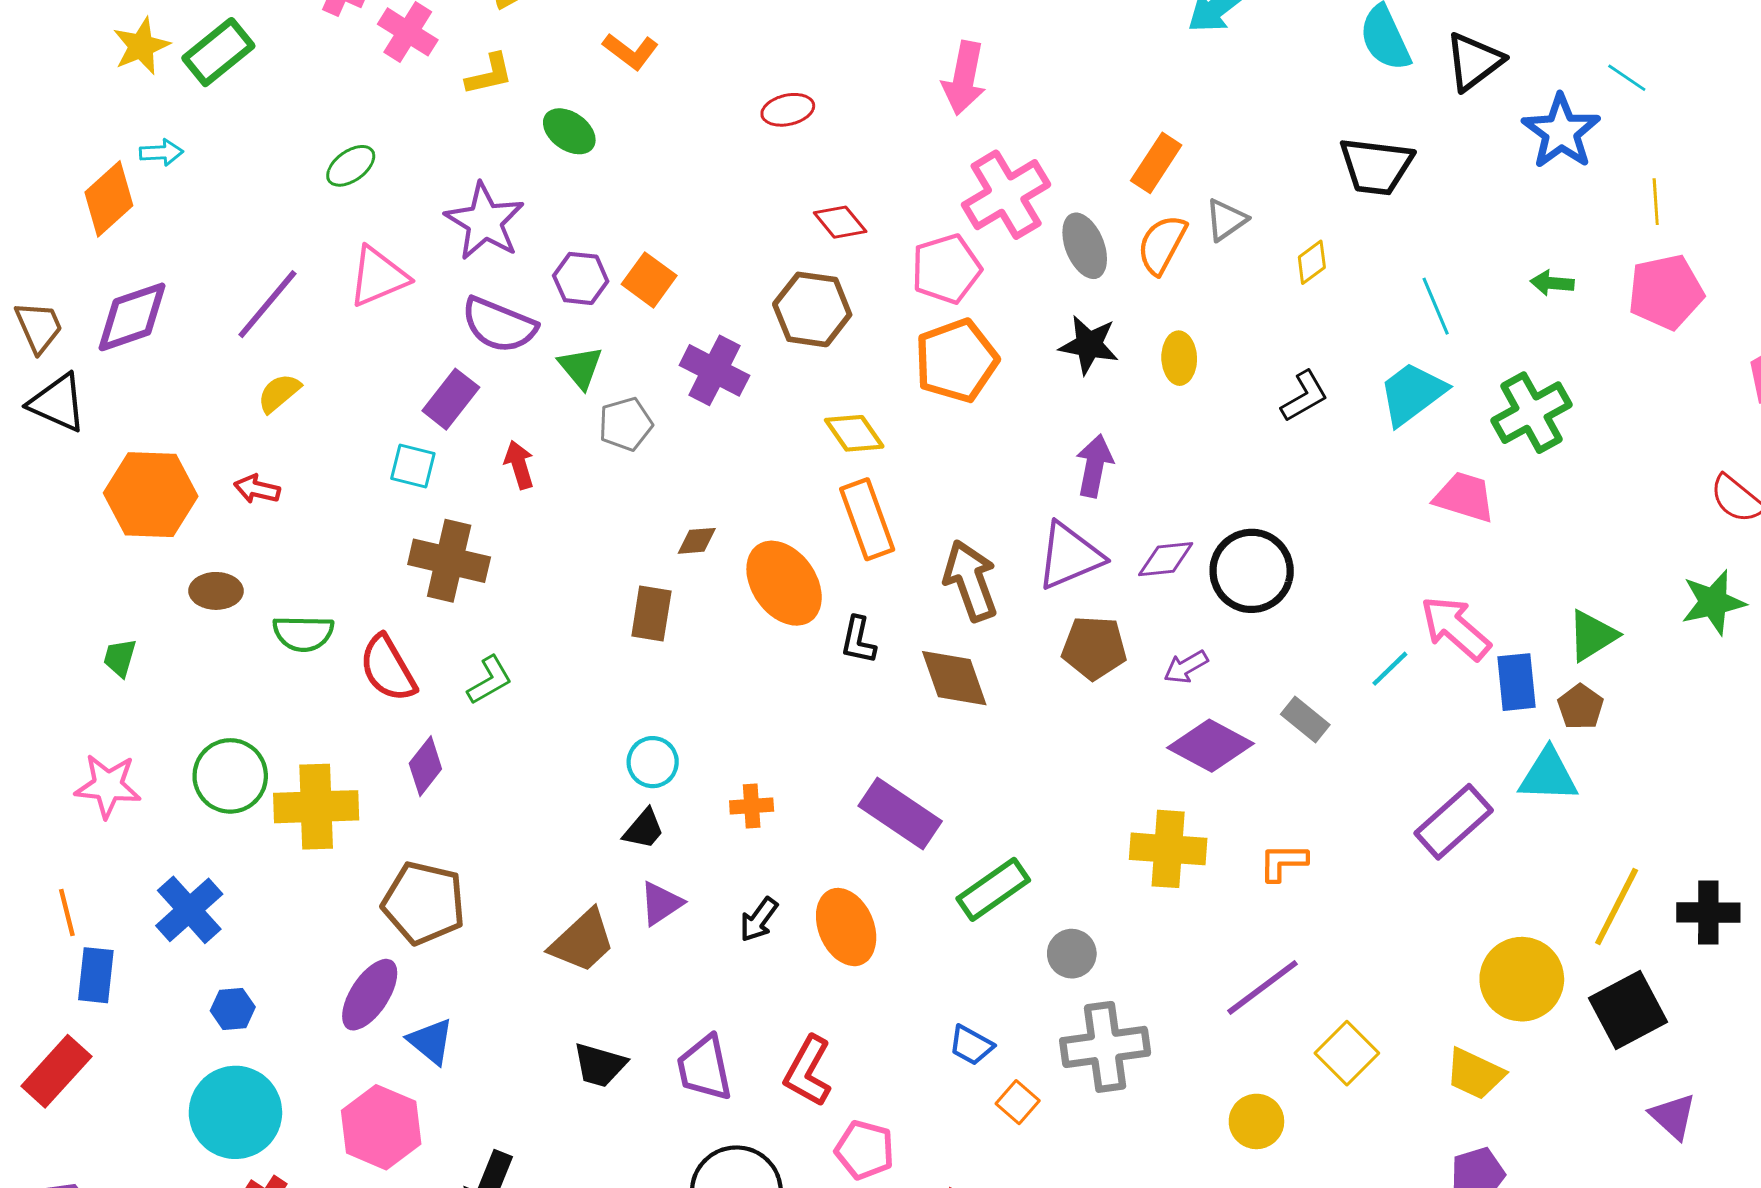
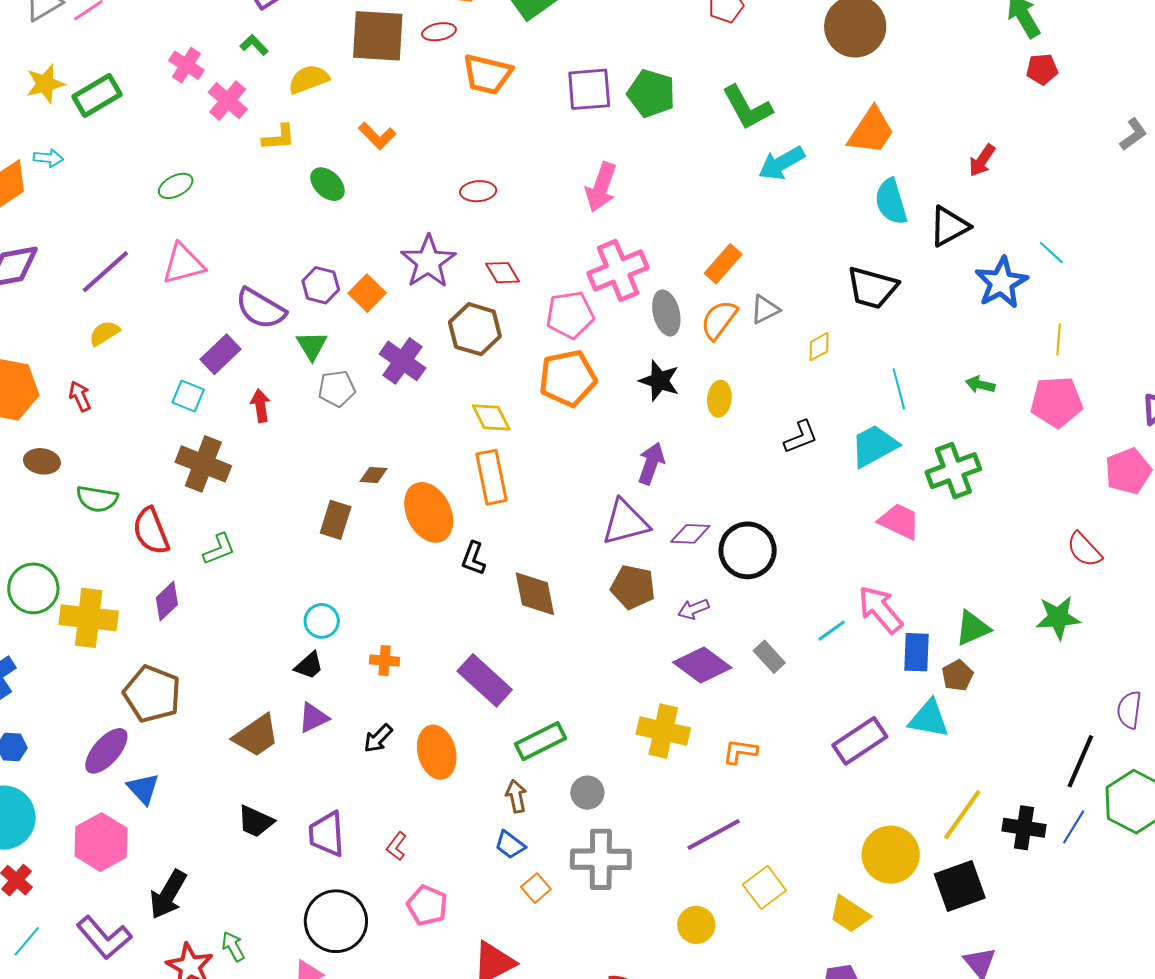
purple star: (485, 221) -> (428, 262), moved
red arrow: (257, 489) -> (80, 396), turned 44
brown arrow: (970, 581) -> (516, 796), moved, size x0.6
red L-shape: (808, 1071) -> (397, 846), size x0.6

